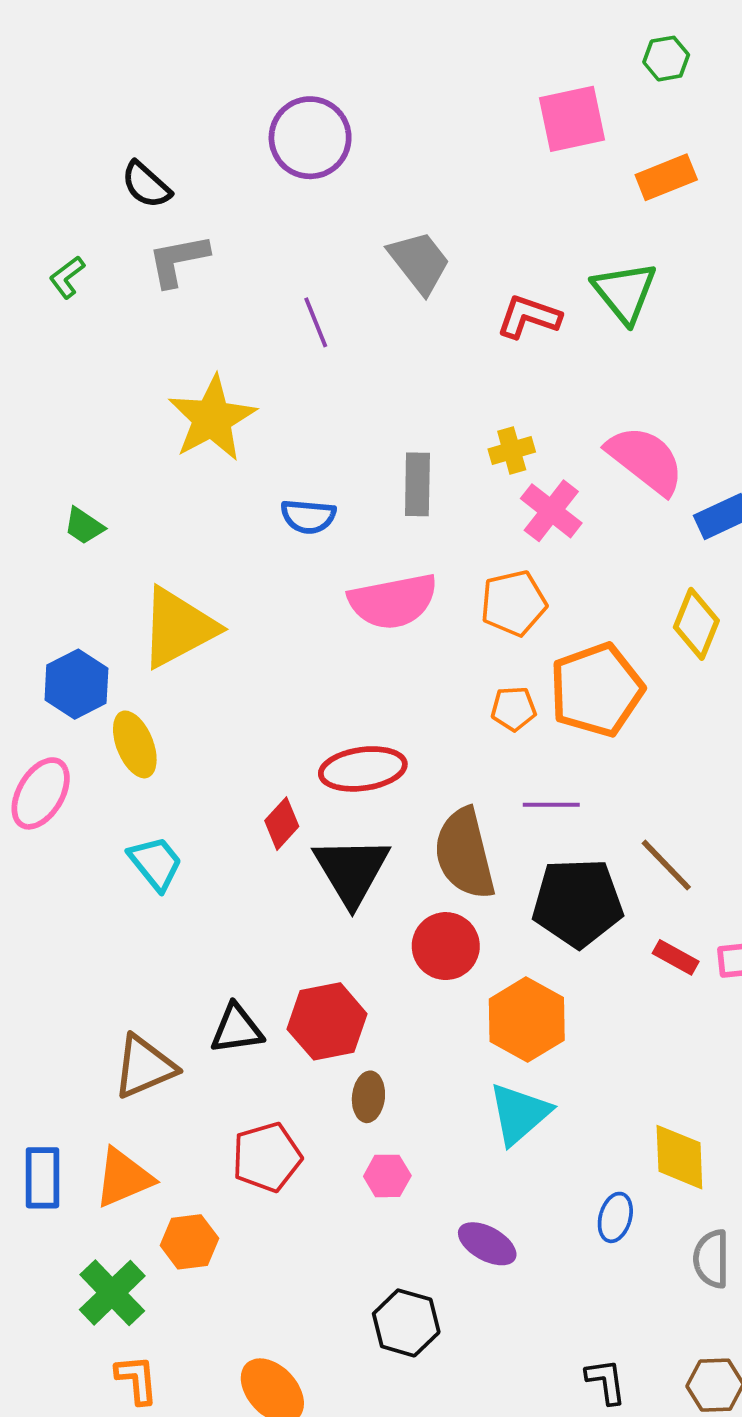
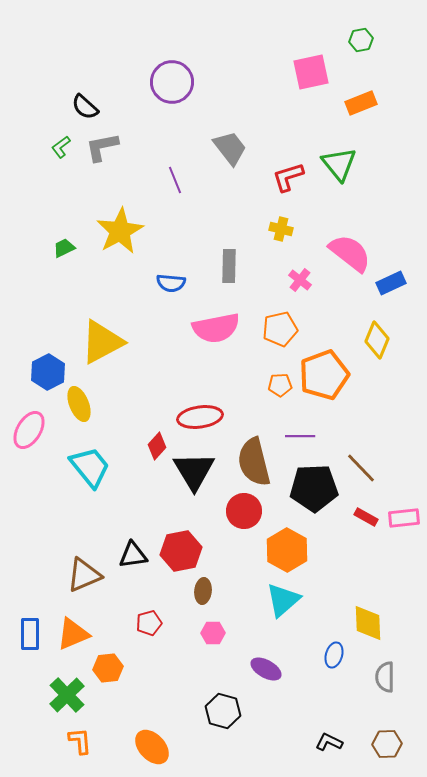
green L-shape: (67, 277) -> (61, 147), moved
red L-shape: (529, 317) -> (288, 177), turned -36
yellow cross: (512, 451) -> (281, 229), moved, turned 30
pink cross: (551, 511) -> (300, 280), size x0.7
green trapezoid: (84, 526) -> (64, 248), moved, turned 120
cyan trapezoid: (156, 863) -> (90, 467), size x1.4
red pentagon: (267, 1157) -> (149, 623), size x0.7
black L-shape: (606, 1381) -> (329, 742), turned -56

